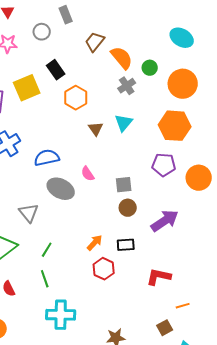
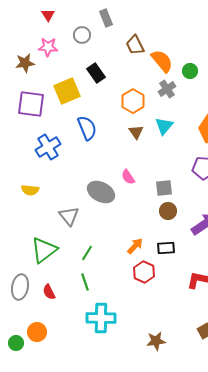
brown trapezoid: (95, 42) -> (135, 45), turned -65
orange hexagon: (76, 98) -> (133, 101), moved
blue semicircle: (47, 158) -> (87, 128), moved, turned 80

